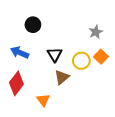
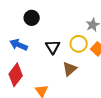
yellow circle: (81, 61) -> (79, 44), moved
brown triangle: (62, 77) -> (70, 69), moved

